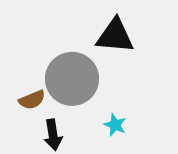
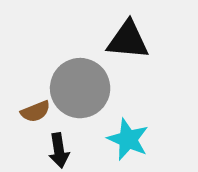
cyan star: (115, 125) -> (128, 139), size x1.6

